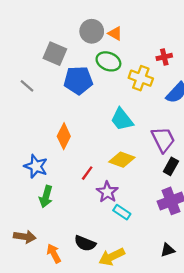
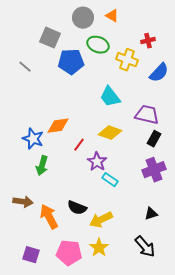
orange triangle: (115, 33) -> (112, 16), moved
orange diamond: (64, 136) -> (58, 126), moved, turned 55
purple trapezoid: (163, 140) -> (147, 115), turned -50
orange arrow: (54, 253) -> (49, 217), size x1.4

